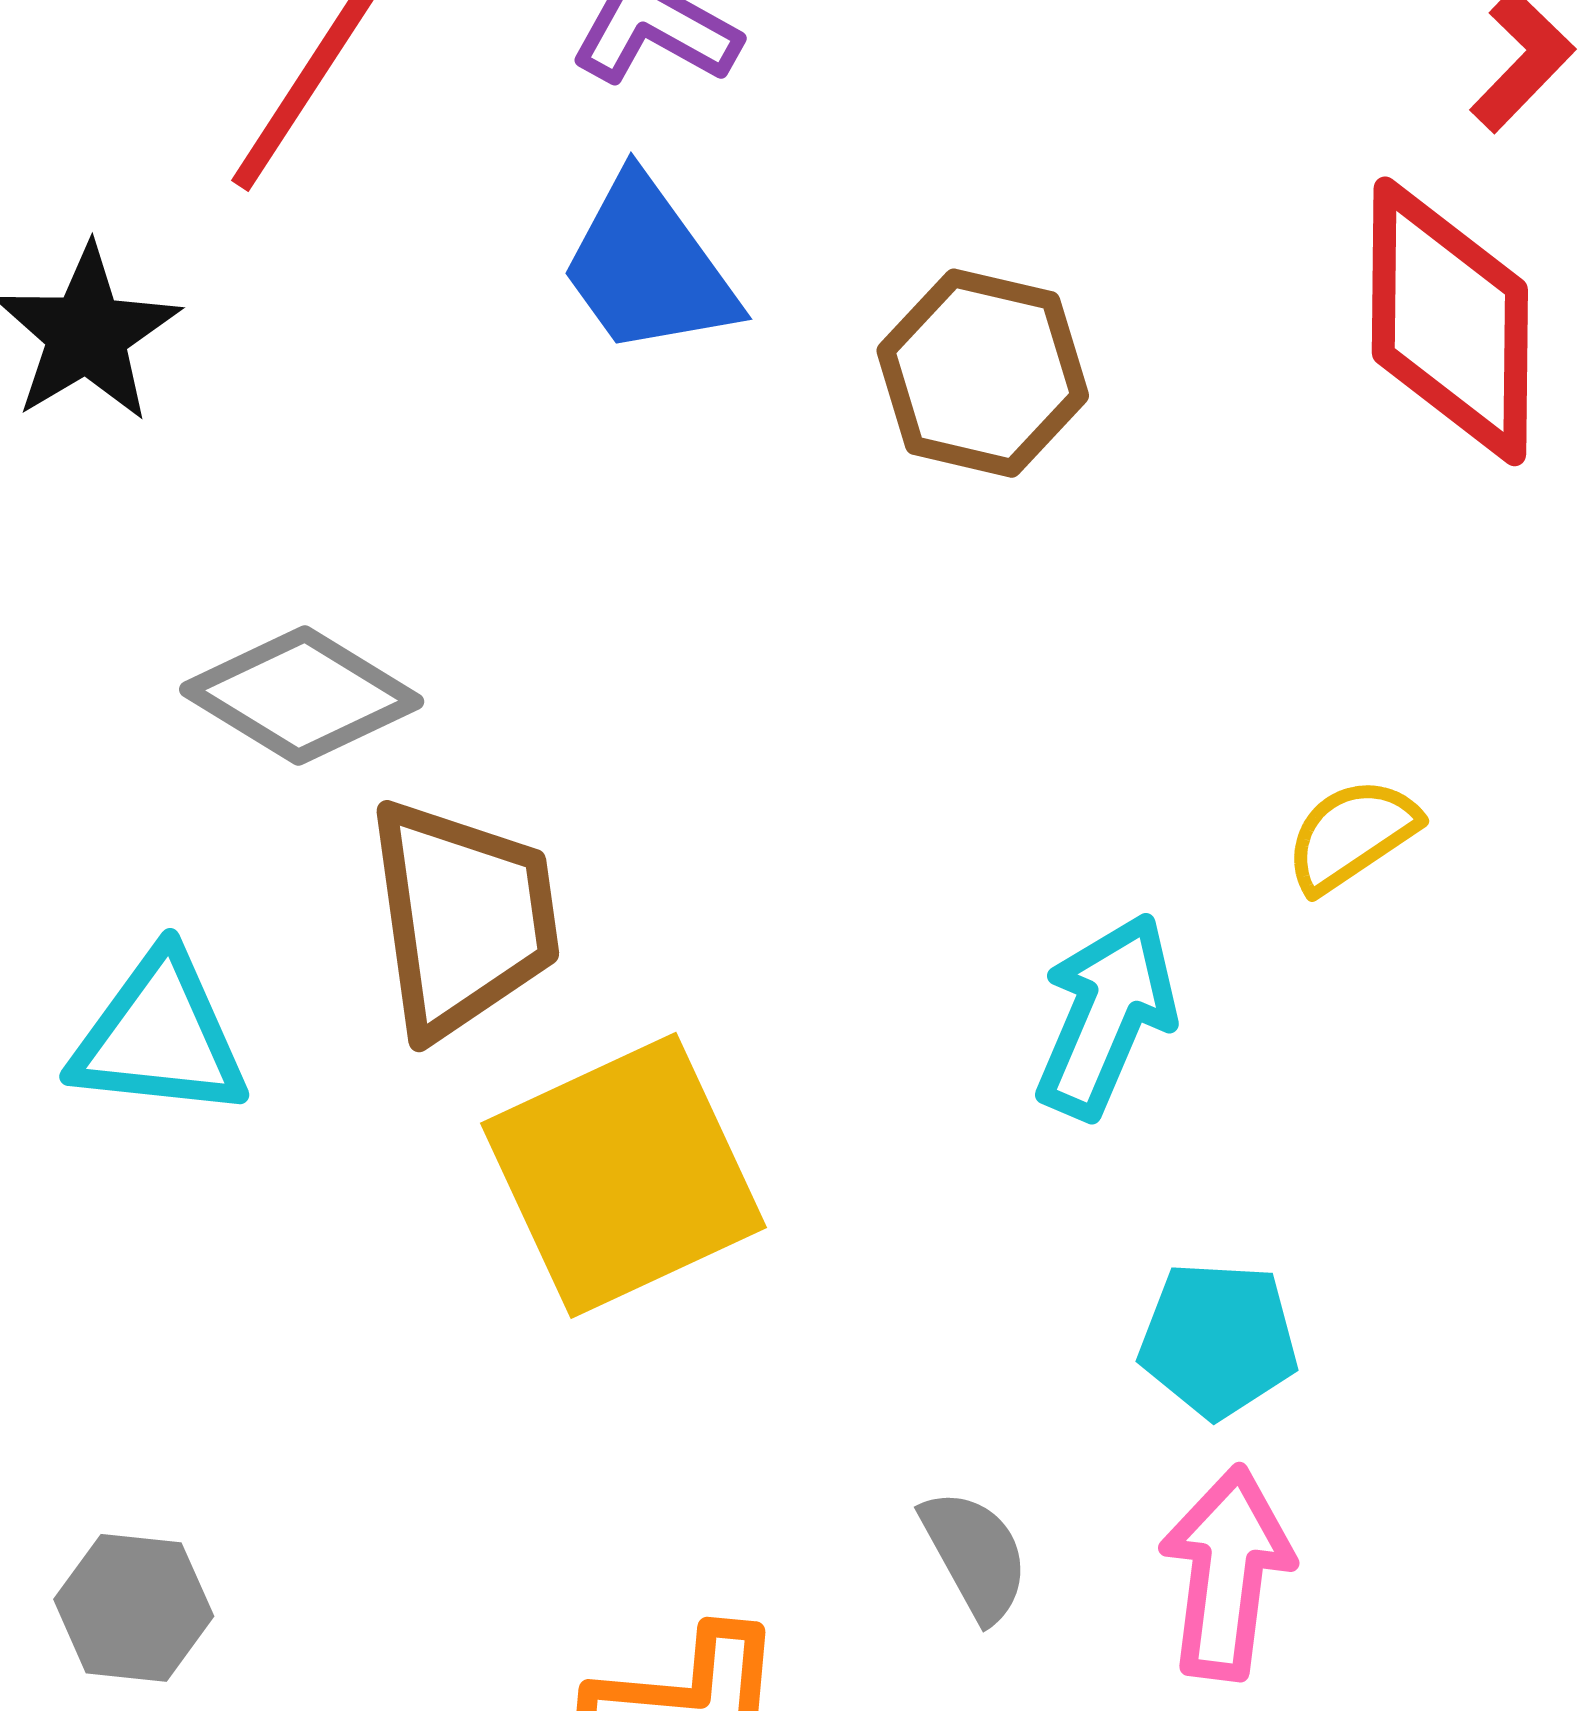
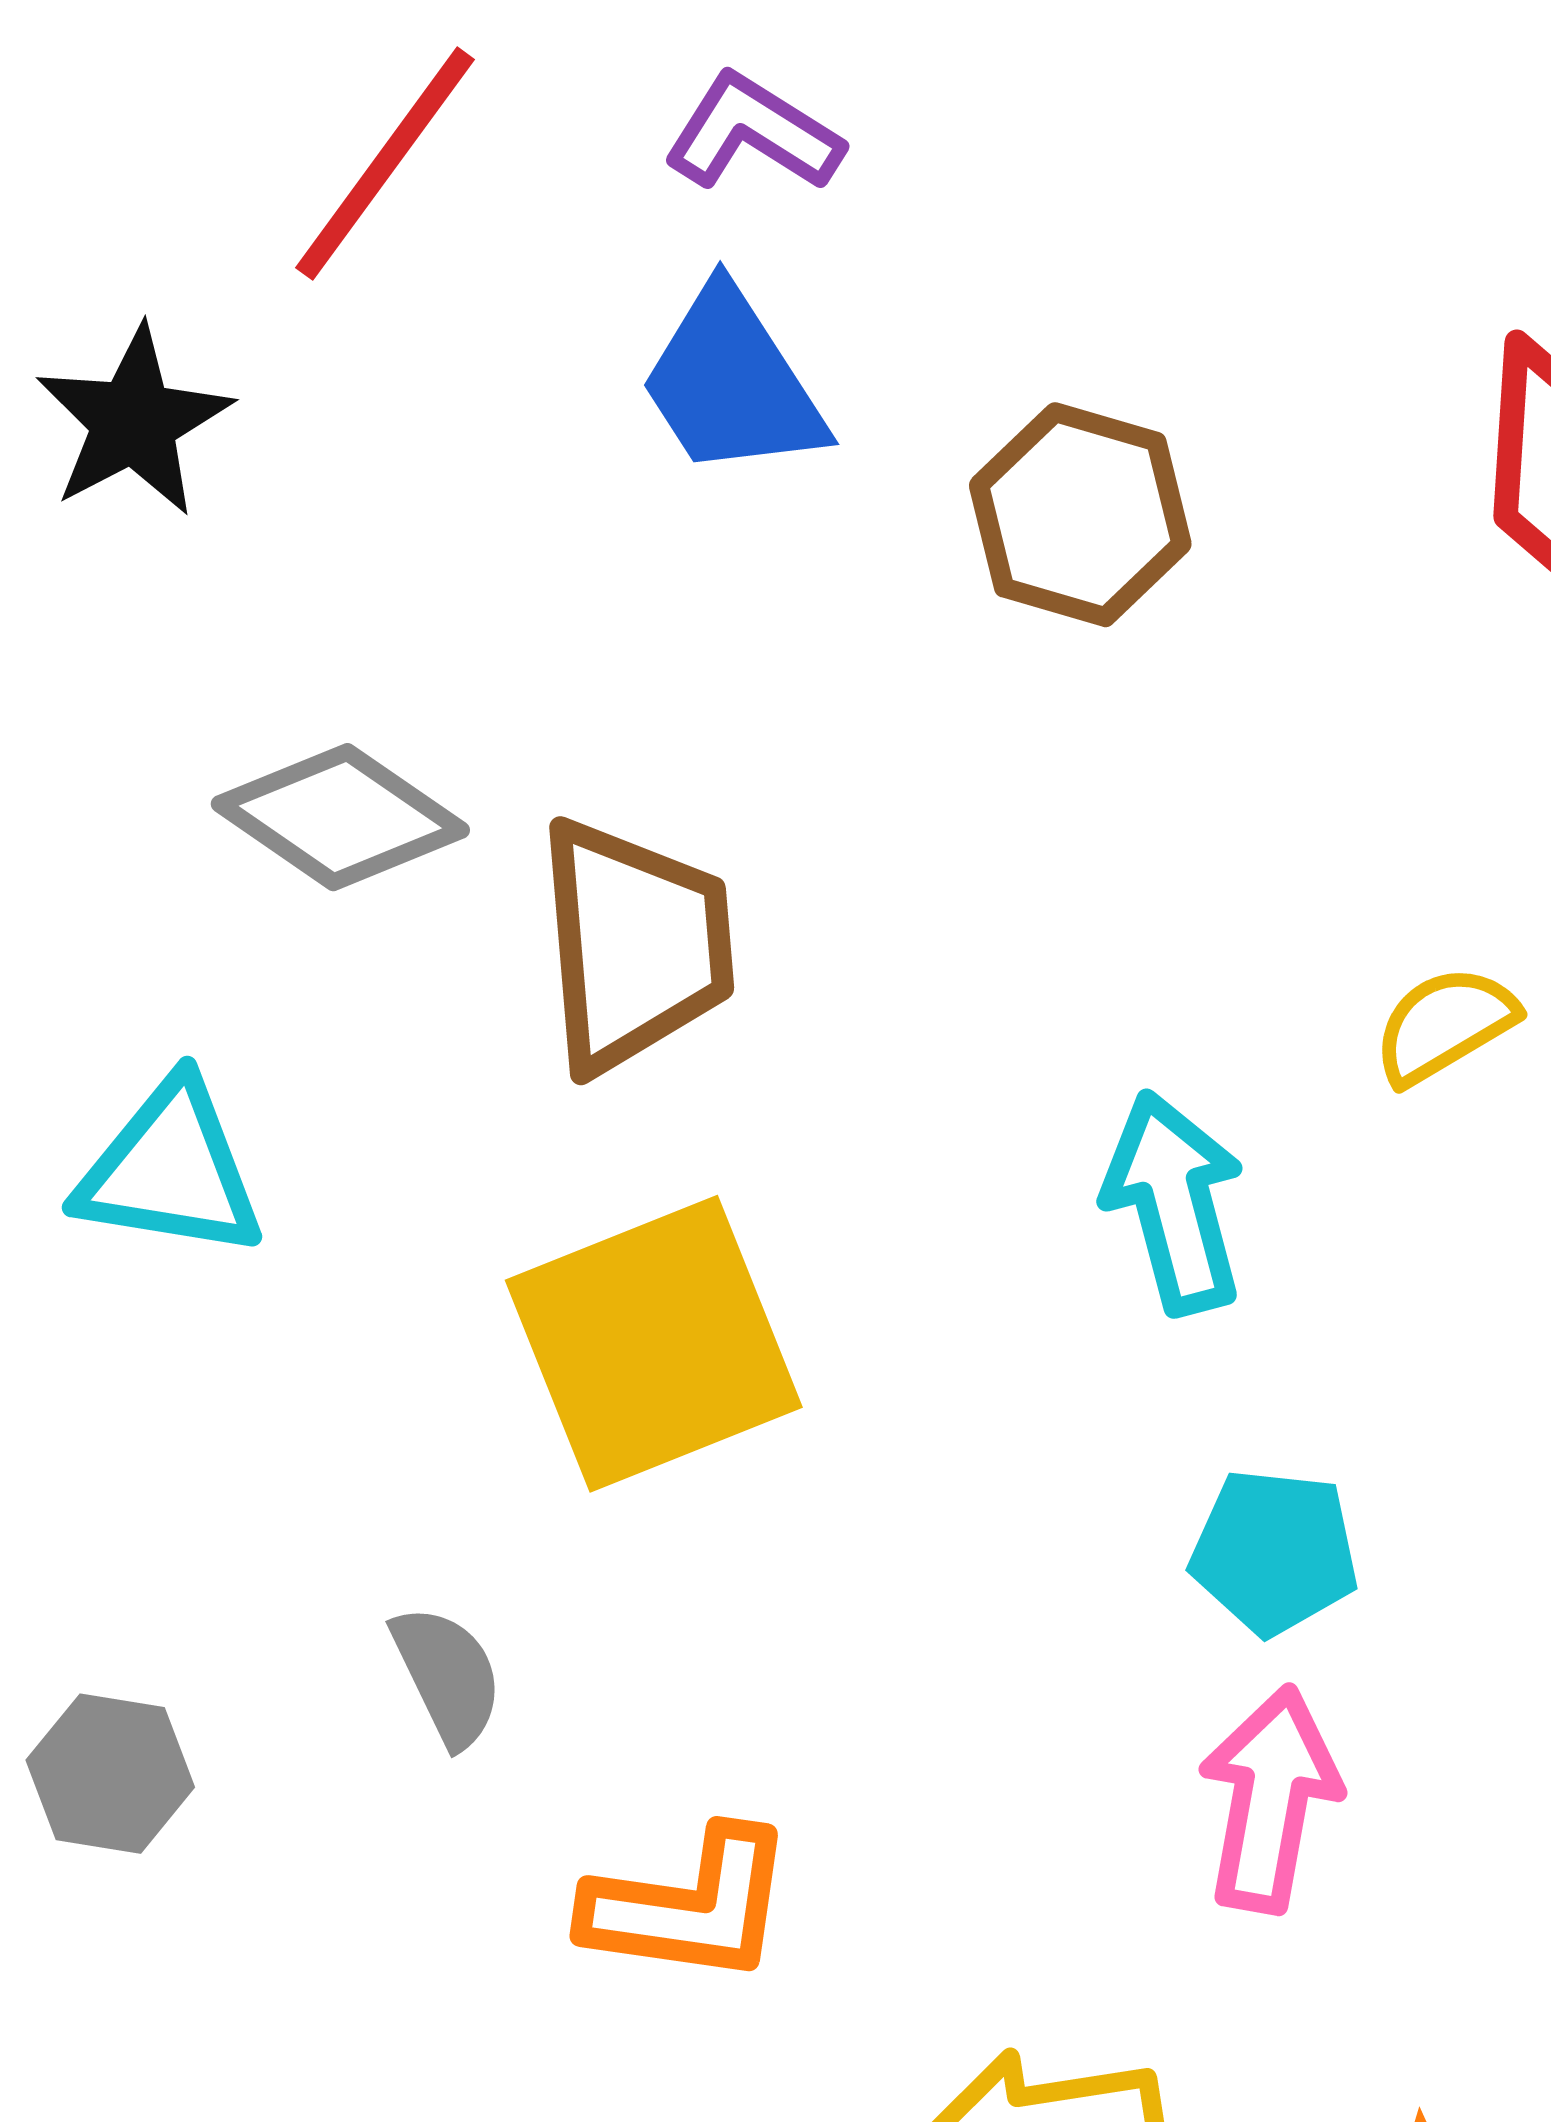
brown trapezoid: (463, 918) -> (634, 945), moved
cyan arrow: (1106, 1016) -> (1174, 1202), turned -41
gray semicircle: (975, 1555) -> (447, 1676), moved

